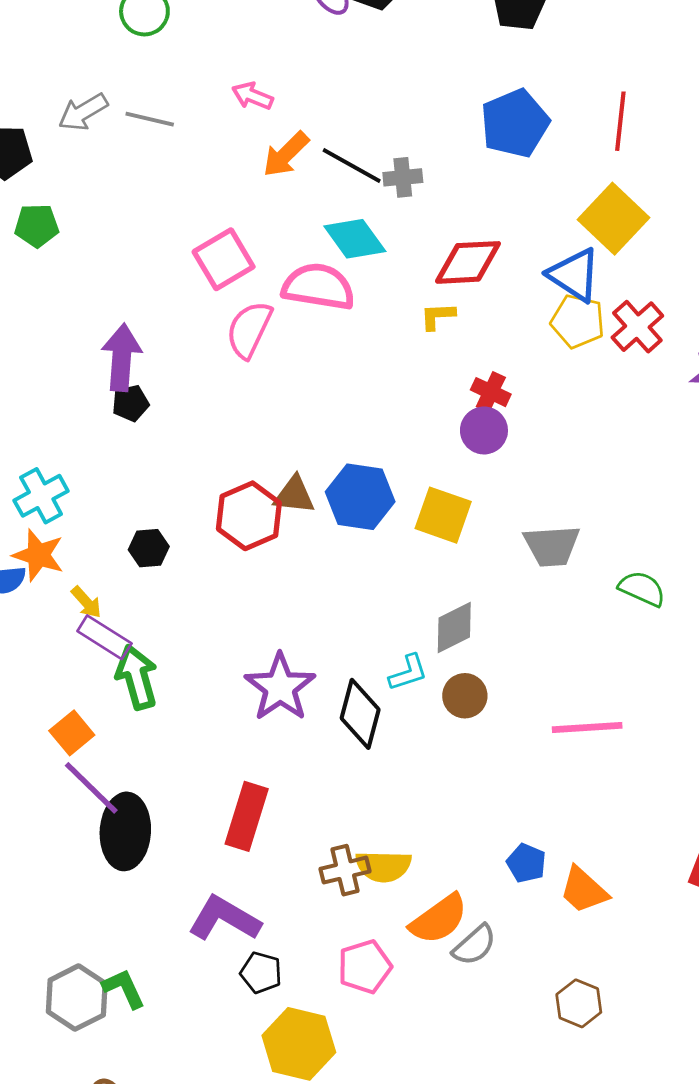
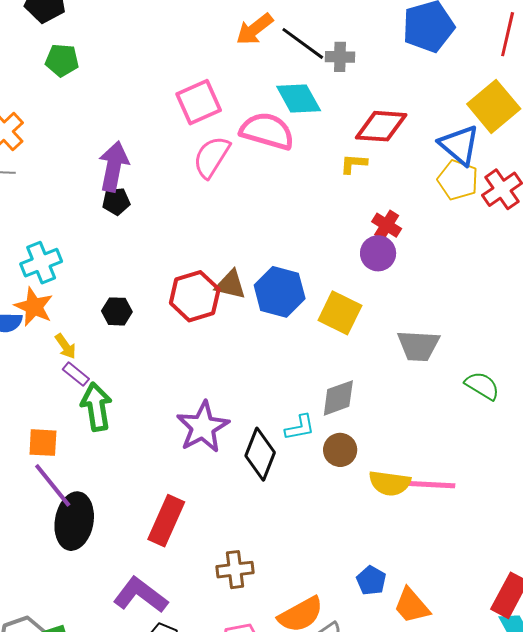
purple rectangle: (104, 637) -> (76, 374), size x0.7
orange square: (72, 733) -> (43, 443), turned 36
yellow semicircle: (383, 866) -> (390, 483), moved

